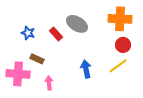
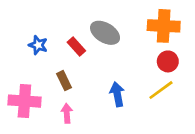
brown rectangle: (37, 59) -> (64, 81), moved, turned 40

